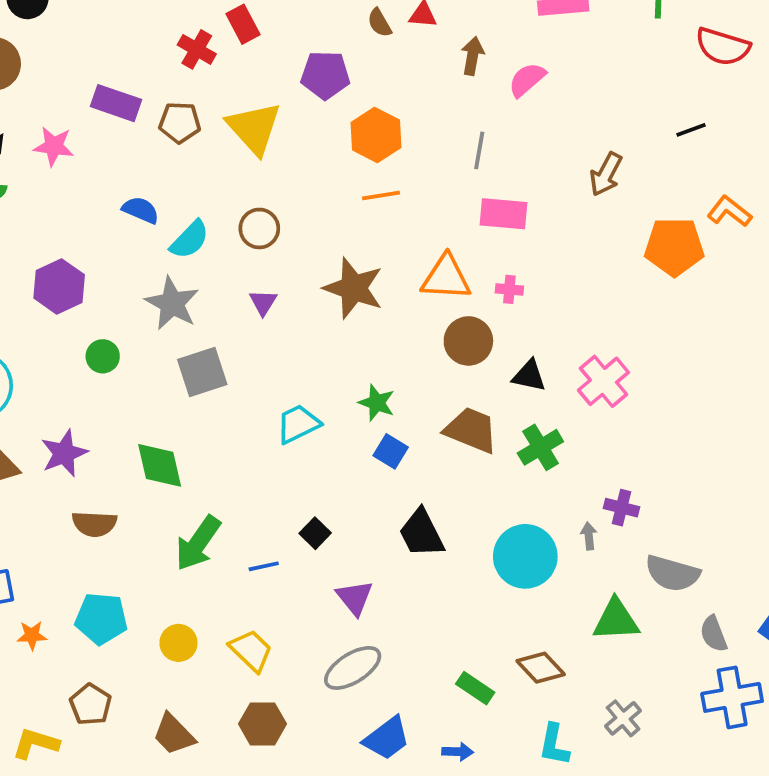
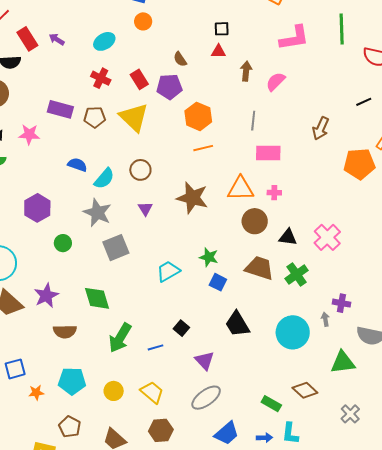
brown semicircle: (380, 23) -> (180, 59), moved
red rectangle: (243, 24) -> (139, 79), moved
cyan L-shape: (554, 745) -> (290, 433), moved

